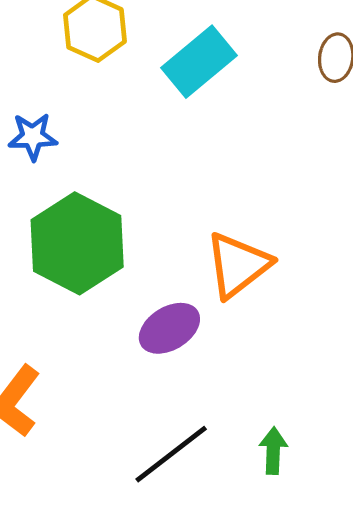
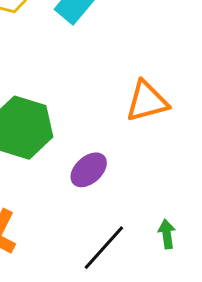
orange triangle: (238, 265) -> (147, 101), moved, turned 33

